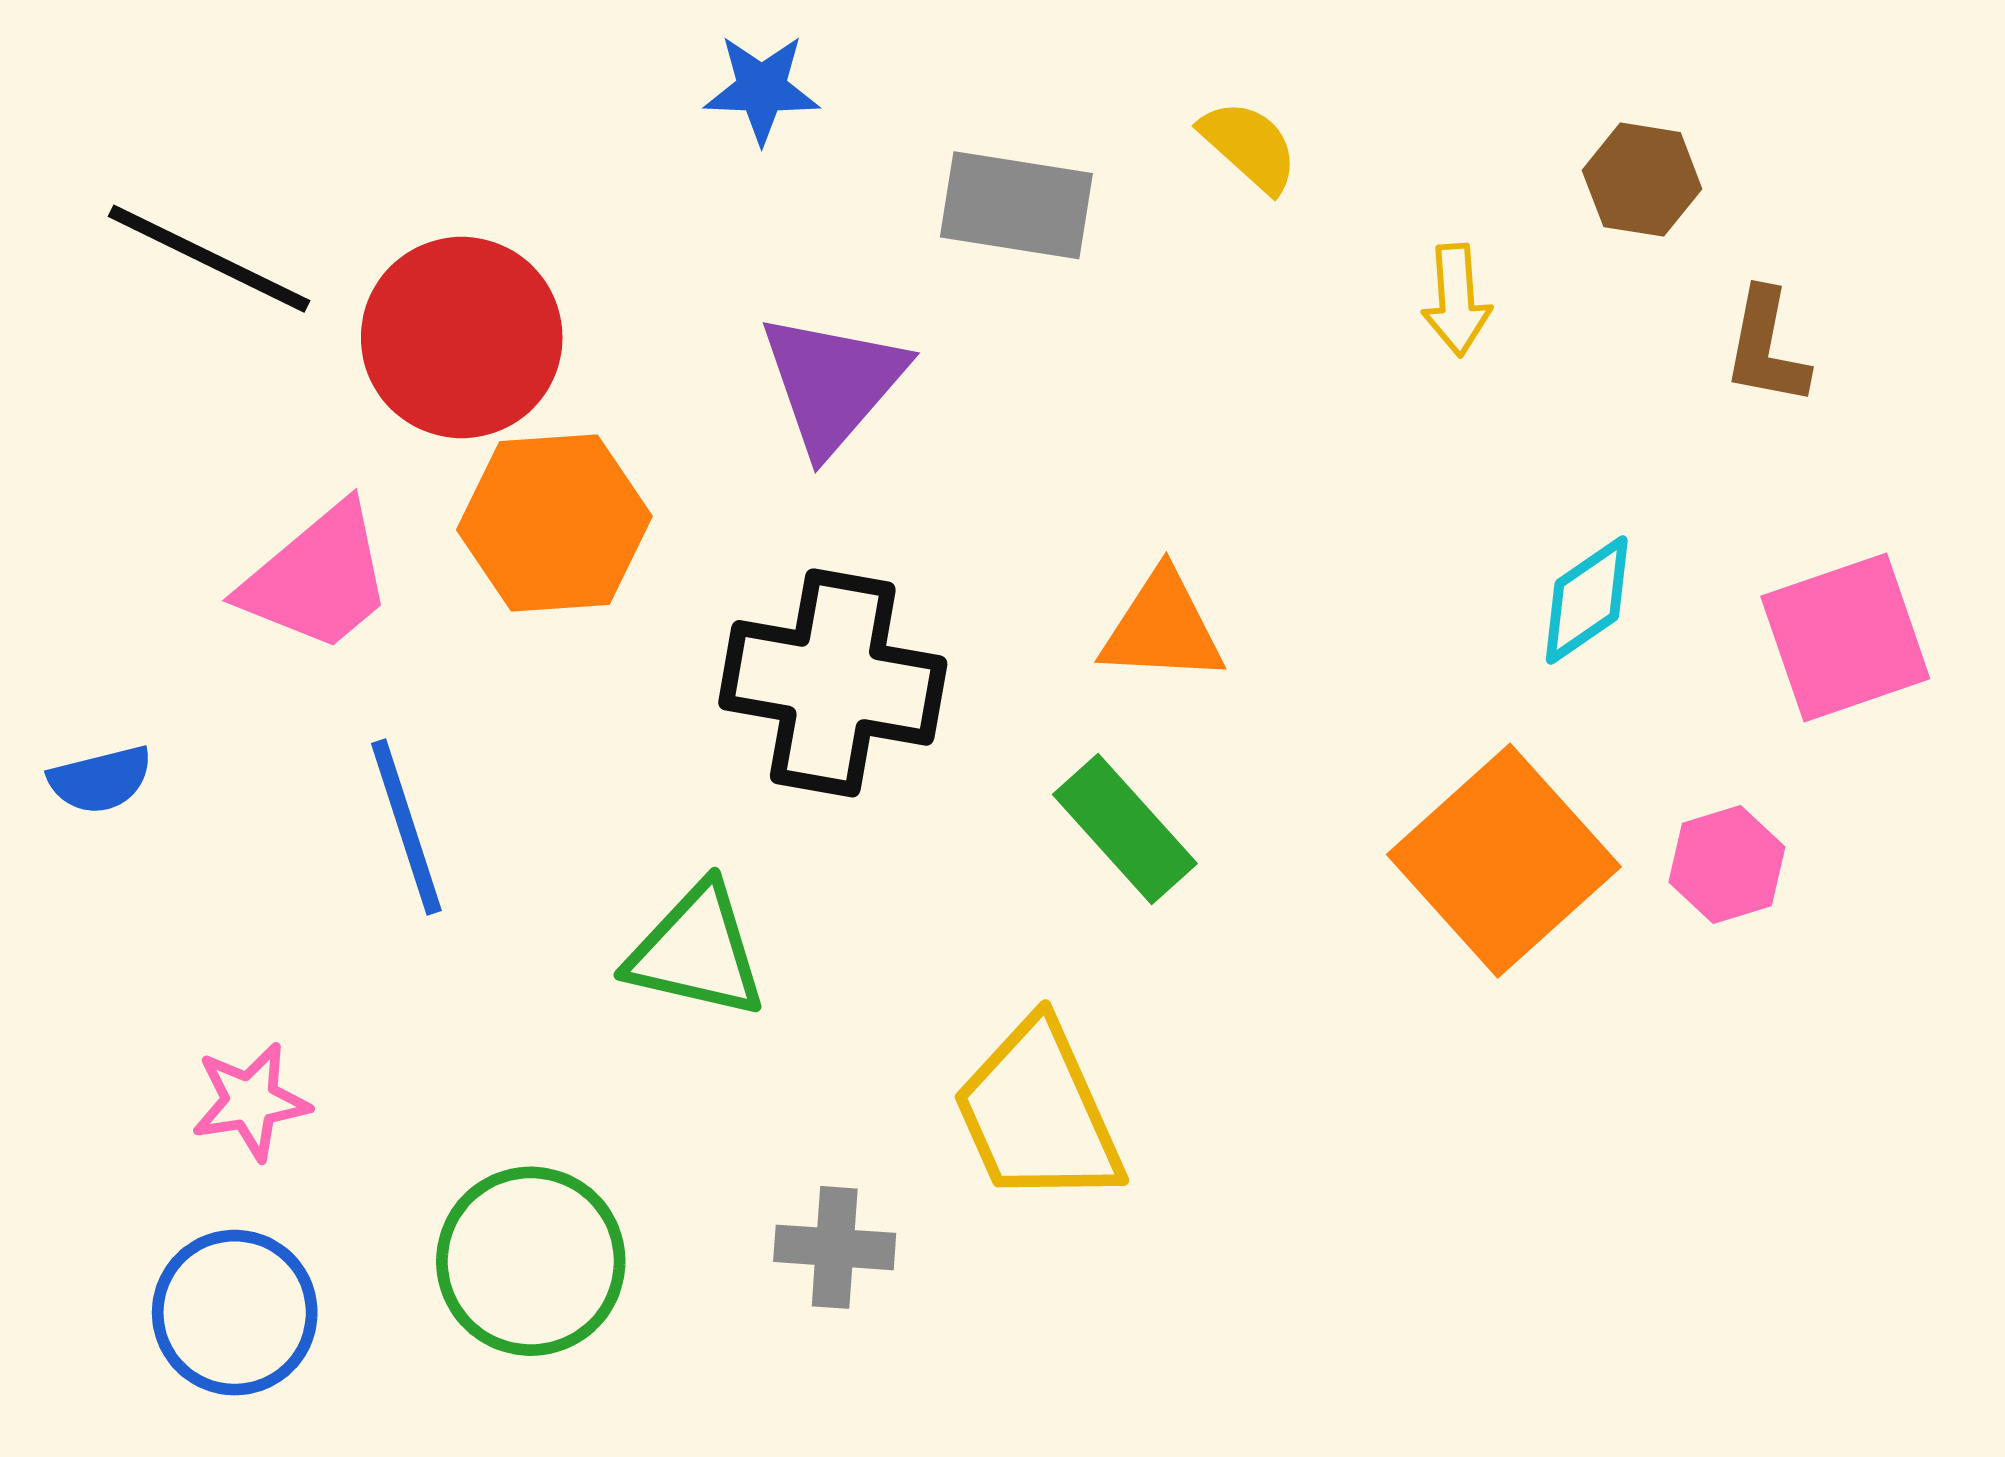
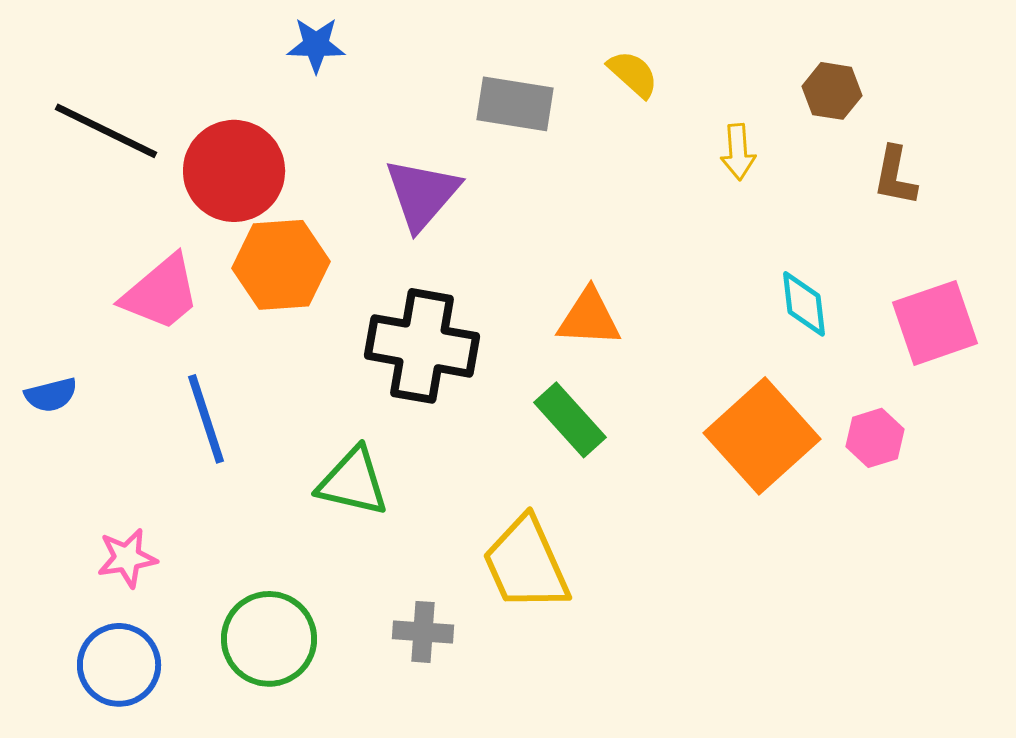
blue star: (762, 89) -> (316, 45), moved
cyan diamond: (1587, 600) -> (804, 304), turned -62

